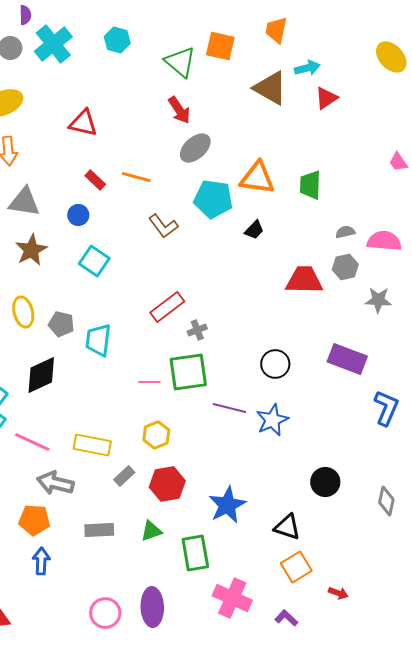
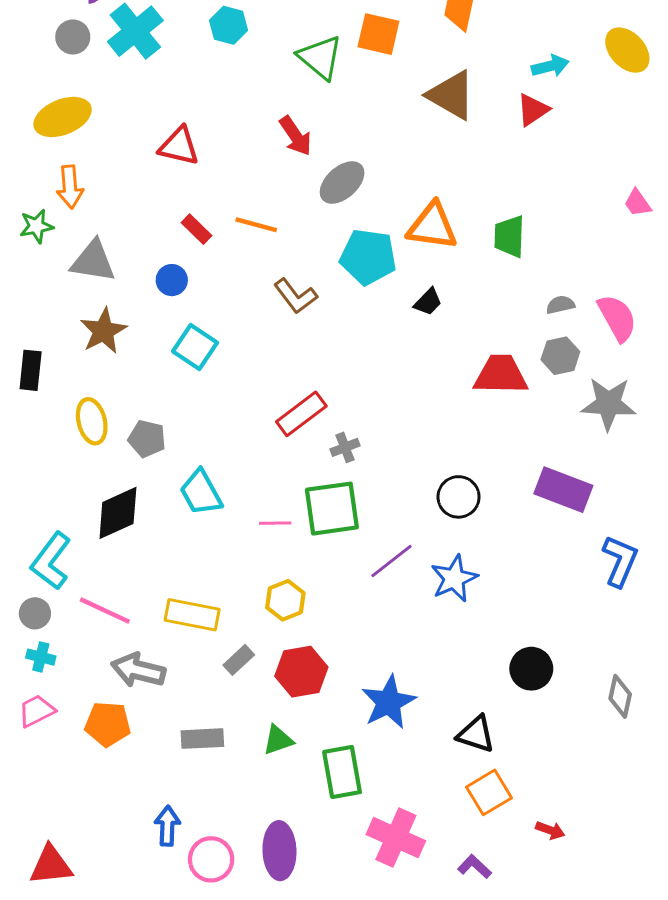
cyan arrow: (307, 68) -> (550, 66), moved
red arrow: (179, 110) -> (295, 136), moved
pink semicircle: (384, 241) -> (617, 318), turned 56
gray star: (378, 300) -> (608, 404), size x1.4
cyan trapezoid: (98, 340) -> (201, 493), moved, turned -36
purple line: (229, 408) -> (392, 561), turned -52
blue arrow: (41, 561) -> (167, 826), moved

